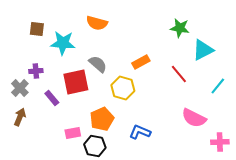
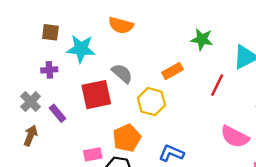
green star: (180, 28) -> (202, 39), moved
purple cross: (36, 71) -> (49, 70), moved
red line: (179, 74) -> (217, 85), turned 66
purple rectangle: (52, 98) -> (58, 113), moved

